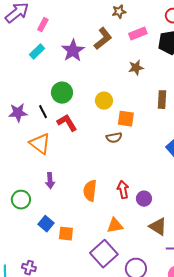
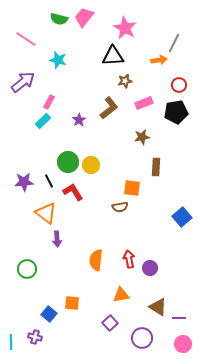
pink rectangle: (43, 25) -> (49, 102), moved
purple star: (73, 51) -> (79, 120), size x0.6
brown rectangle: (162, 100) -> (156, 167), moved
yellow circle: (104, 101) -> (91, 165), moved
purple arrow: (50, 181) -> (57, 239), moved
blue square: (46, 224) -> (49, 314), moved
brown triangle: (158, 227) -> (158, 307), moved
purple square: (104, 254) -> (110, 323), size x0.6

